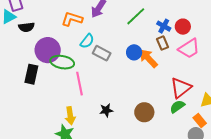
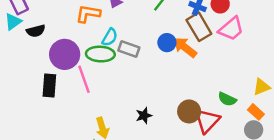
brown rectangle: (163, 43) -> (199, 27), size x1.6
green ellipse: (62, 62) -> (100, 54), moved
pink line: (80, 84) -> (84, 79), moved
red triangle: (181, 88) -> (207, 121), moved
green semicircle: (177, 107) -> (227, 99), turned -112

